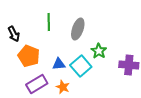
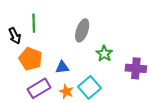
green line: (49, 22) -> (34, 23), moved
cyan square: (81, 66) -> (90, 87), moved

